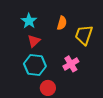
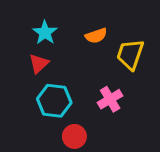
orange semicircle: (62, 23) -> (96, 36), turned 56
red triangle: (34, 41) -> (39, 64), moved

